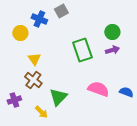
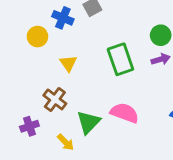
yellow triangle: (34, 59) -> (68, 63), moved
pink semicircle: (98, 89) -> (124, 113), moved

